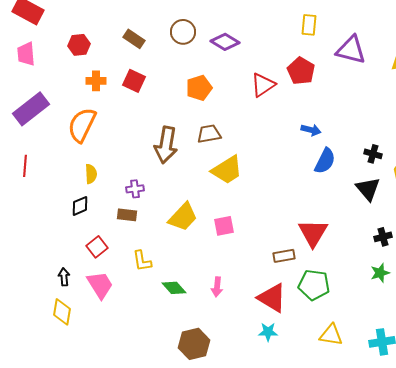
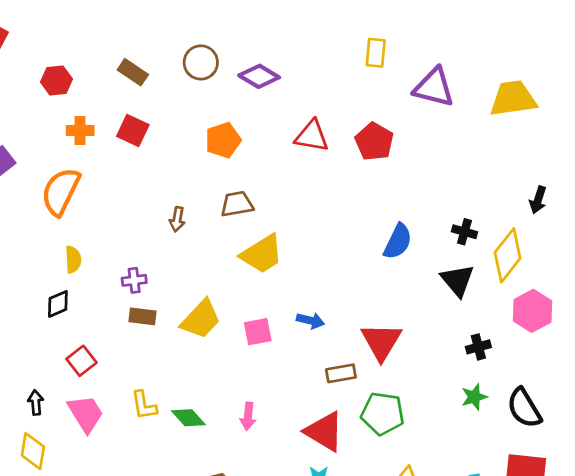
red pentagon: (301, 71) -> (374, 142), moved
red triangle: (263, 85) -> (312, 136), turned 44
blue arrow: (311, 130) -> (310, 321), moved
brown arrow: (166, 145) -> (177, 219), size x0.5
brown rectangle: (127, 215) -> (143, 316), moved
yellow L-shape: (142, 261) -> (144, 405), moved

